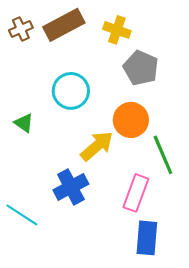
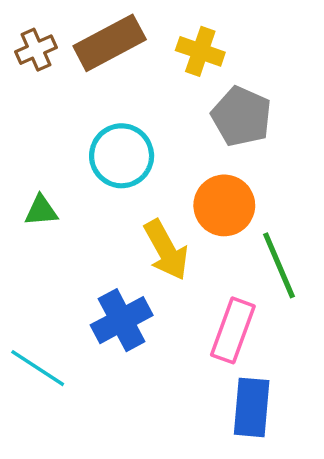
green triangle: (24, 123) -> (41, 211), turned -40
yellow arrow: (97, 146) -> (166, 250), turned 102

